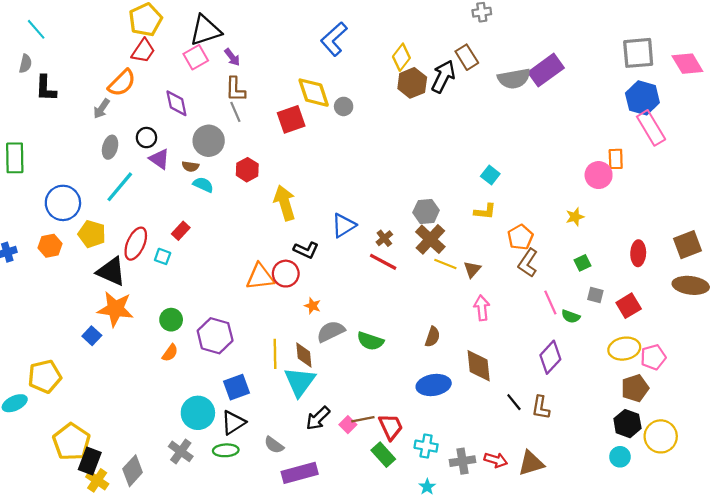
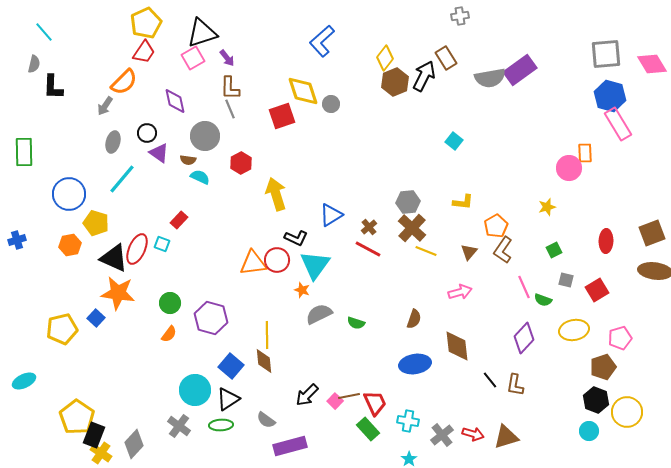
cyan square: (490, 175) -> (454, 141), moved
red ellipse: (136, 244) -> (137, 249), moved
orange hexagon: (50, 246) -> (70, 245), moved
brown triangle: (472, 269) -> (469, 252), moved
pink arrow: (482, 308) -> (460, 292), turned 80
green semicircle: (370, 341) -> (356, 323), size x0.7
yellow ellipse: (624, 349) -> (574, 330), moved
brown diamond: (304, 355) -> (264, 361), moved
yellow pentagon: (45, 376) -> (62, 329), moved
cyan triangle: (300, 382) -> (315, 265), moved
blue square: (236, 387) -> (231, 366), turned -30
gray cross: (463, 461) -> (442, 435), turned -30

